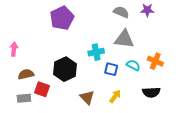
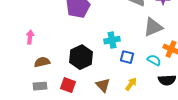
gray triangle: (124, 39) -> (153, 27), moved, turned -30
cyan semicircle: (133, 65) -> (154, 60), moved
red square: (42, 89) -> (68, 85), moved

